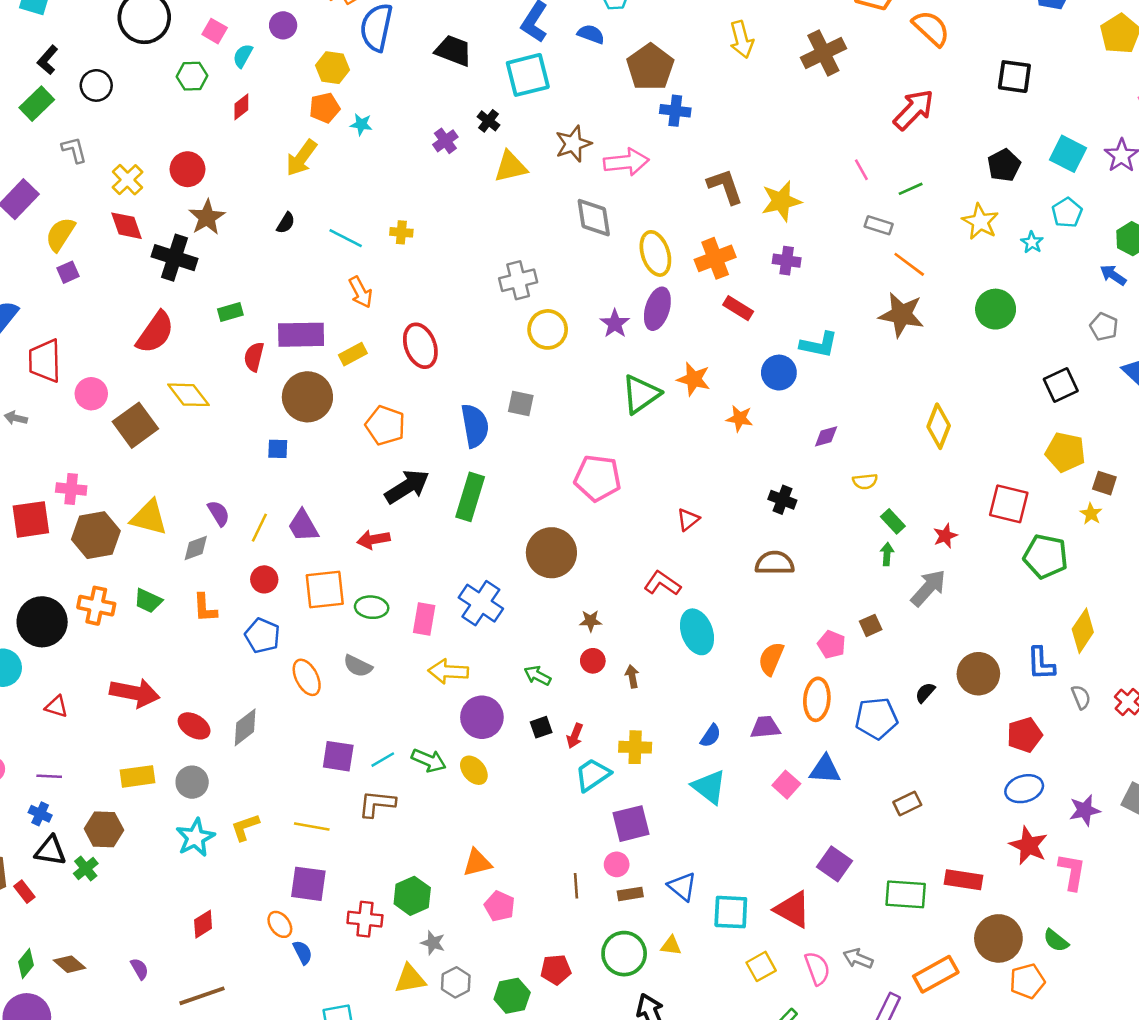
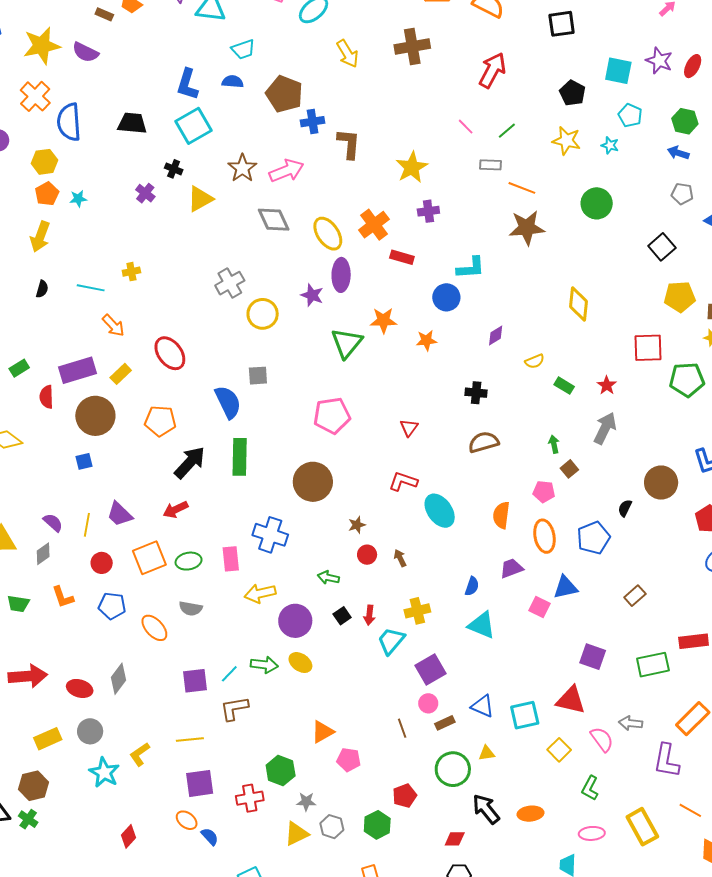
brown cross: (823, 53) -> (412, 47), turned 32
brown L-shape: (725, 186) -> (349, 144), moved, turned 40
green arrow: (887, 554) -> (554, 444), moved

